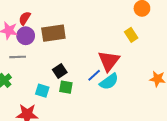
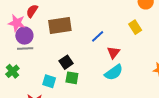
purple circle: (26, 36) -> (24, 36), moved
red triangle: (109, 61) -> (114, 52), size x0.6
blue line: (94, 75) -> (98, 36), moved

